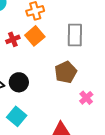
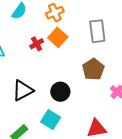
black circle: (19, 82) -> (60, 92), moved

